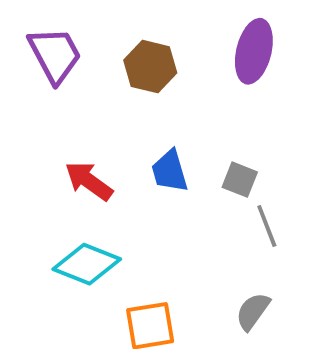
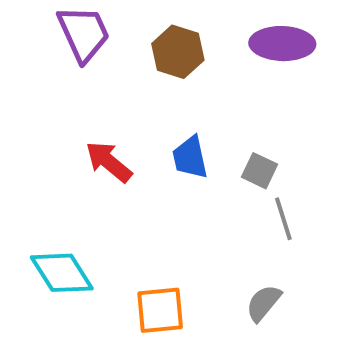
purple ellipse: (254, 51) -> (282, 44), turned 74
cyan diamond: (87, 264) -> (62, 273), moved, turned 32

